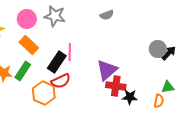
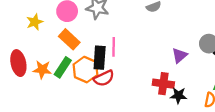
black rectangle: (57, 62) -> (100, 58), turned -30
purple triangle: (107, 70) -> (180, 55), moved, size x0.7
orange hexagon: (44, 93) -> (85, 70), moved

